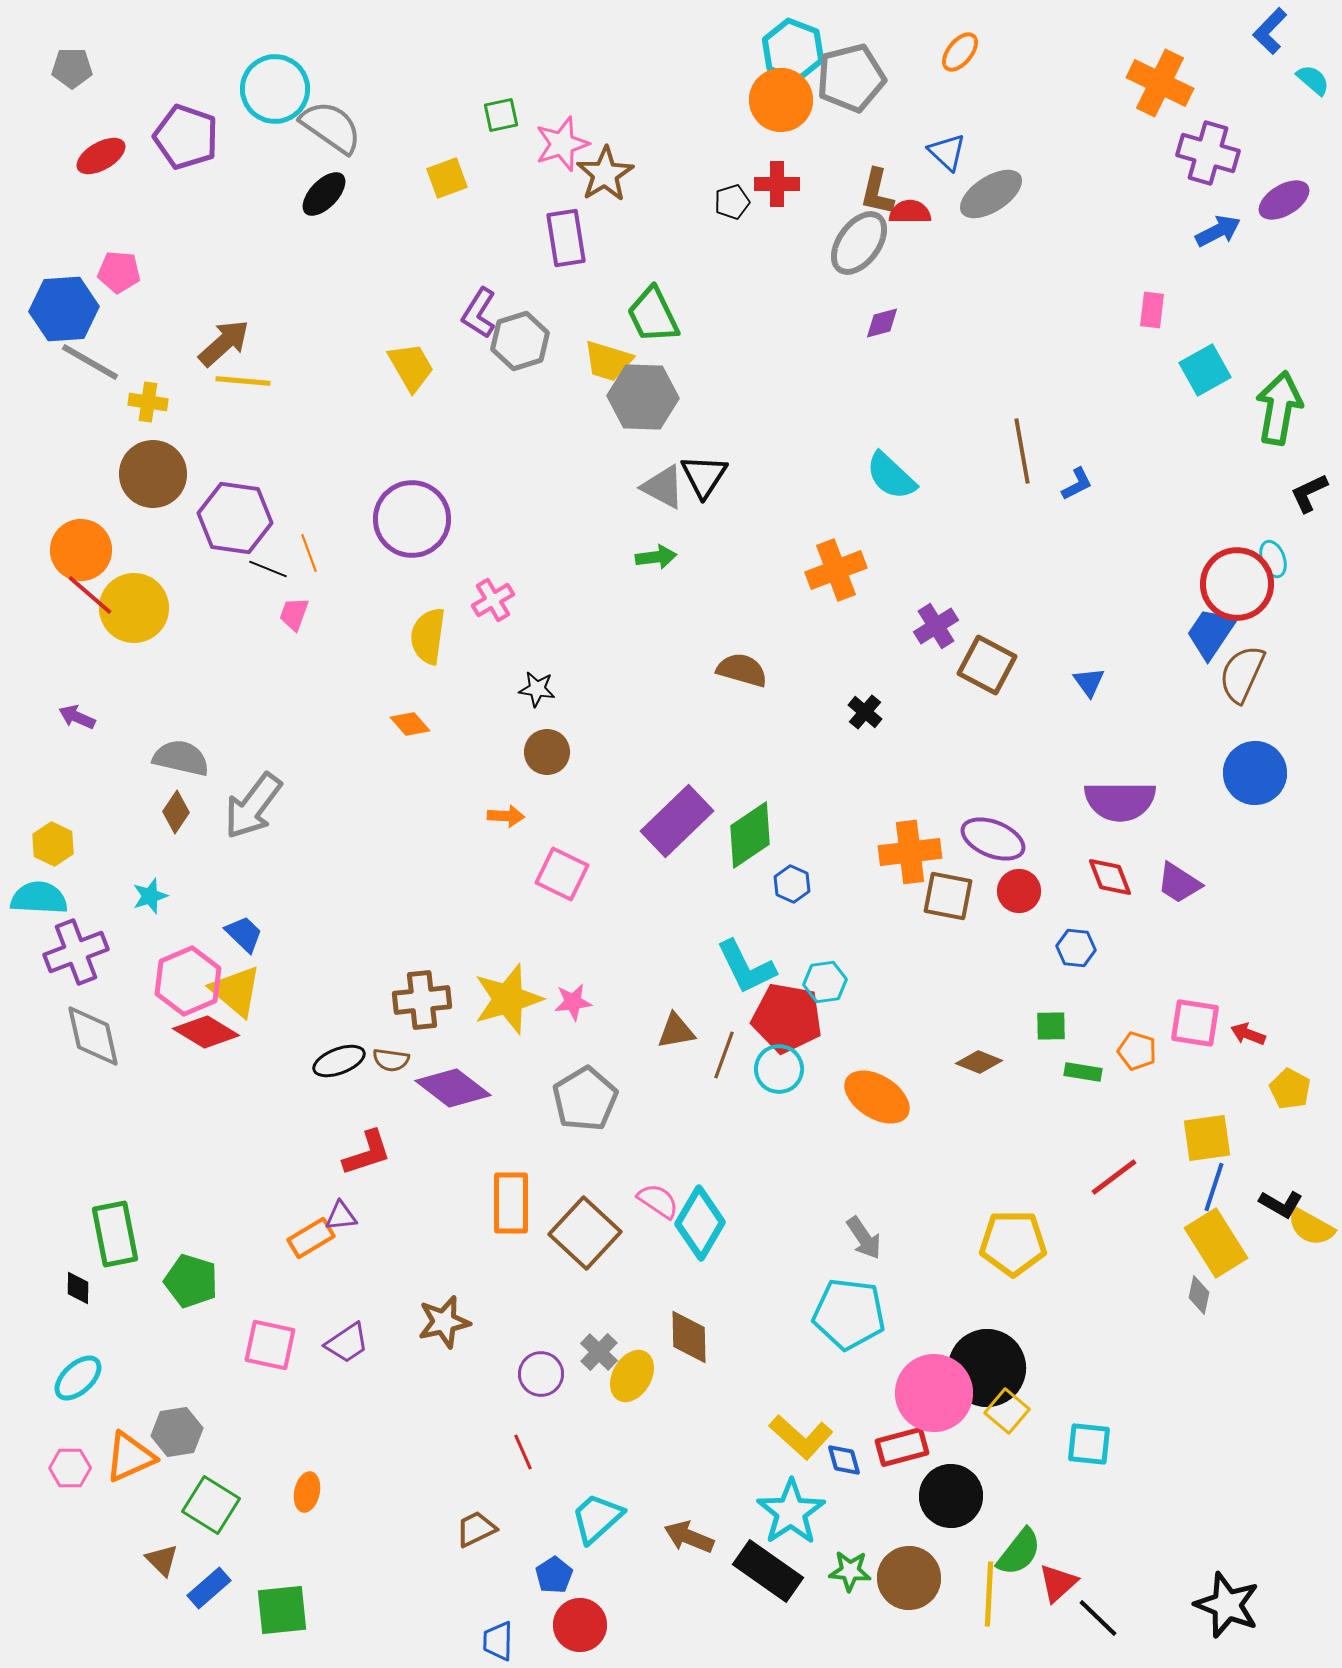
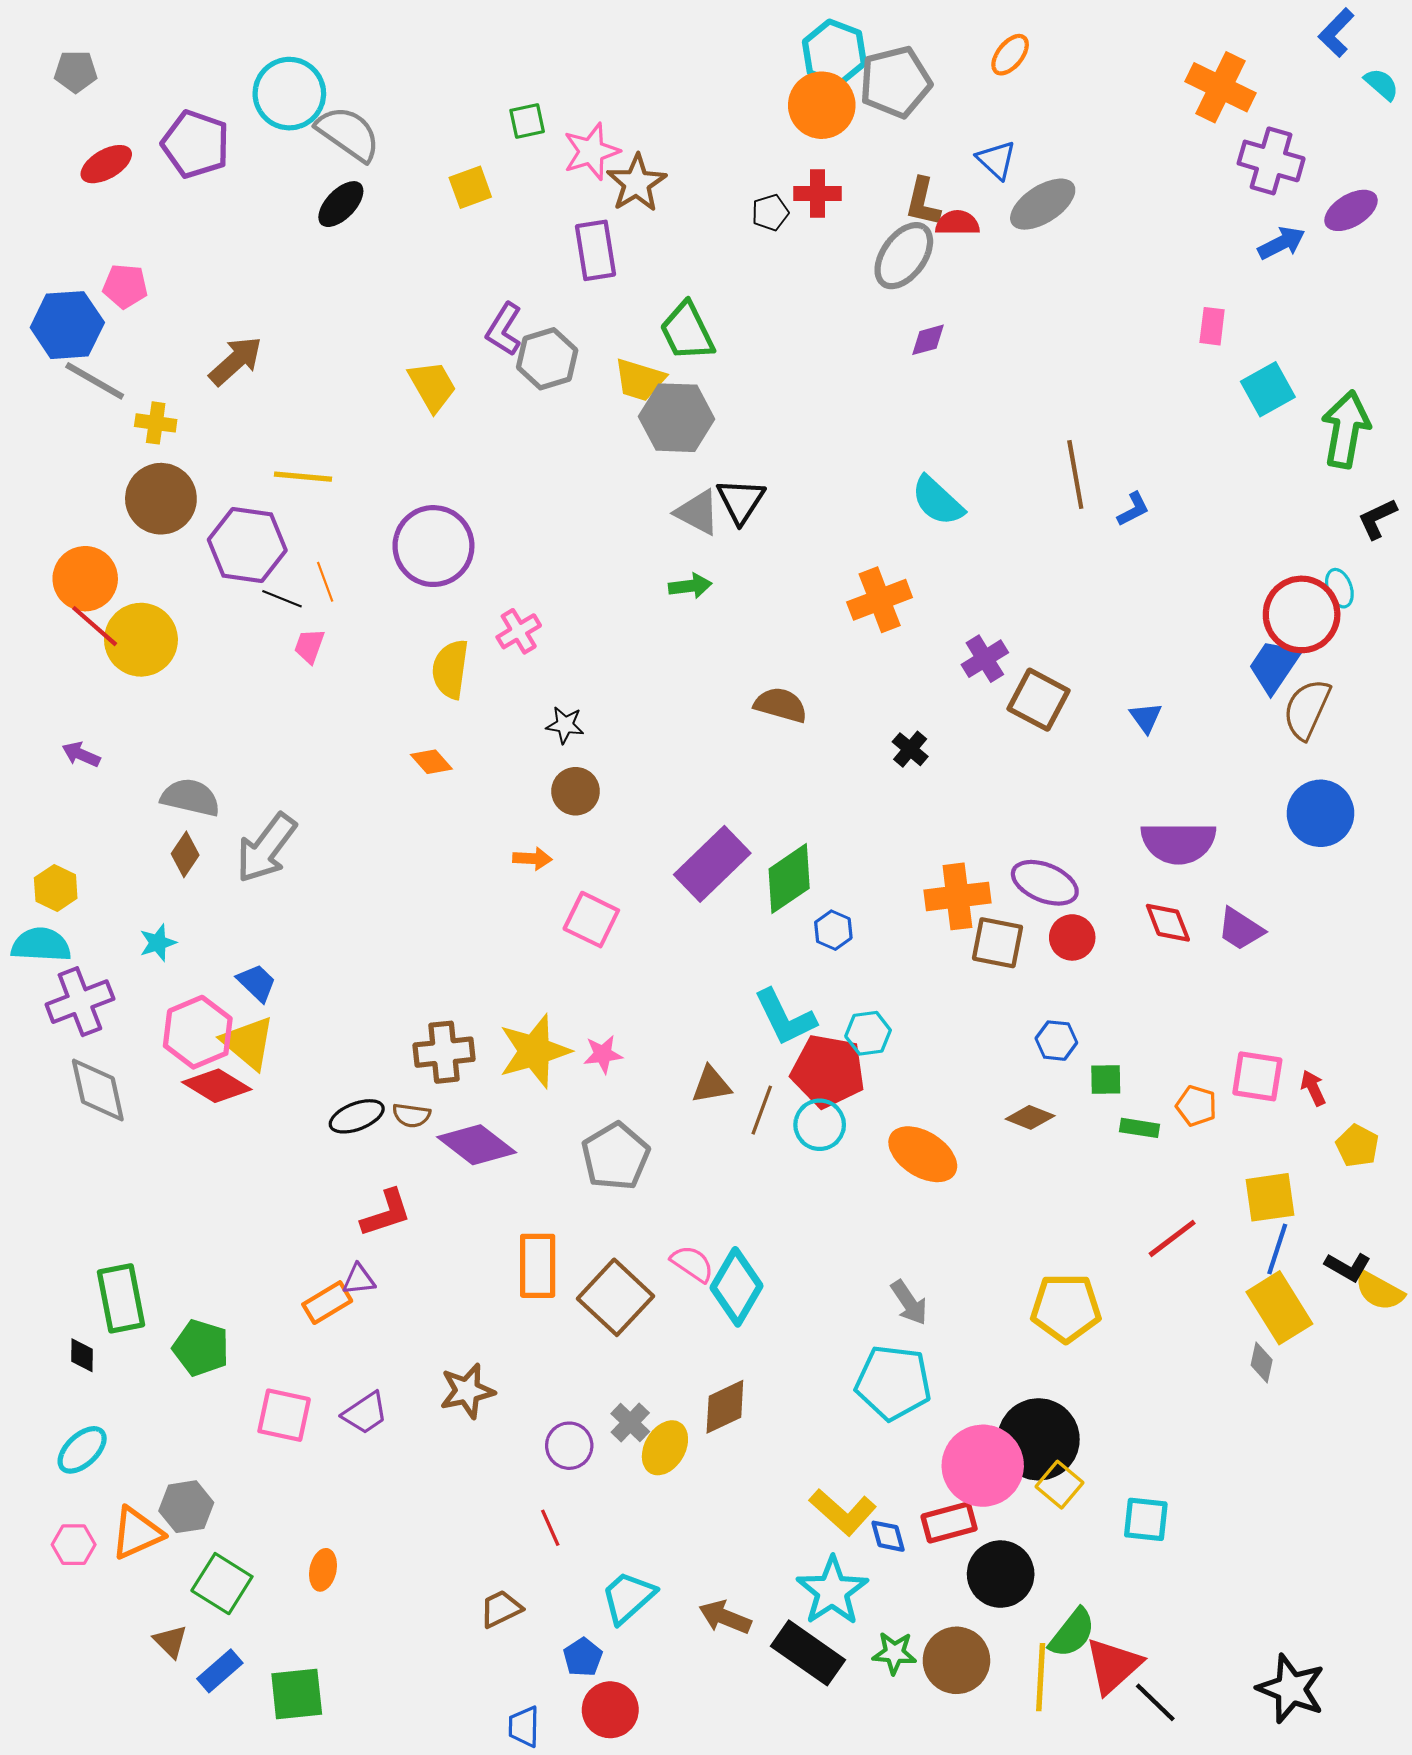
yellow line: (243, 381) -> (303, 477), moved
blue hexagon: (1076, 948) -> (1056, 1041), moved
red arrow: (1248, 1034) -> (1313, 1088), turned 44
brown diamond: (689, 1337) -> (725, 1407), turned 66
red triangle: (1058, 1583) -> (1113, 1666), size x1.4

